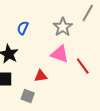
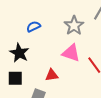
blue semicircle: (23, 28) -> (33, 27), turned 40

